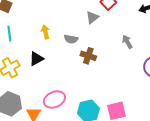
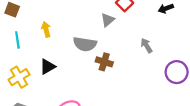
yellow arrow: (45, 32) -> (46, 29), moved
gray semicircle: (71, 39) -> (85, 44), size x1.5

